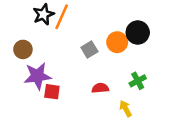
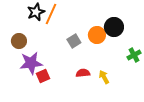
green cross: (138, 81) -> (134, 55), moved
red square: (52, 92) -> (43, 76), turned -32
yellow arrow: (126, 109) -> (104, 77), moved

